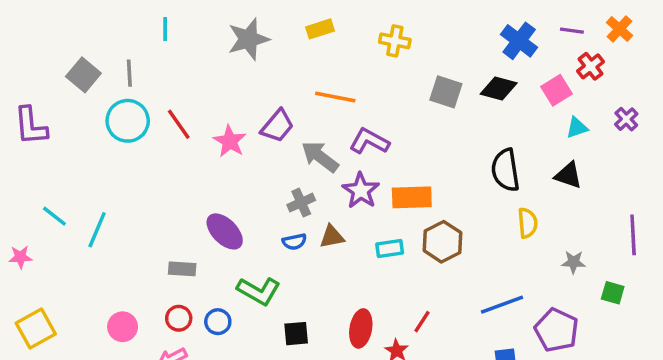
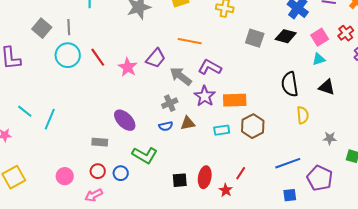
red cross: (591, 66) -> (346, 33), moved
cyan triangle: (577, 128) -> (319, 59), moved
black square: (296, 334) -> (180, 180), moved

